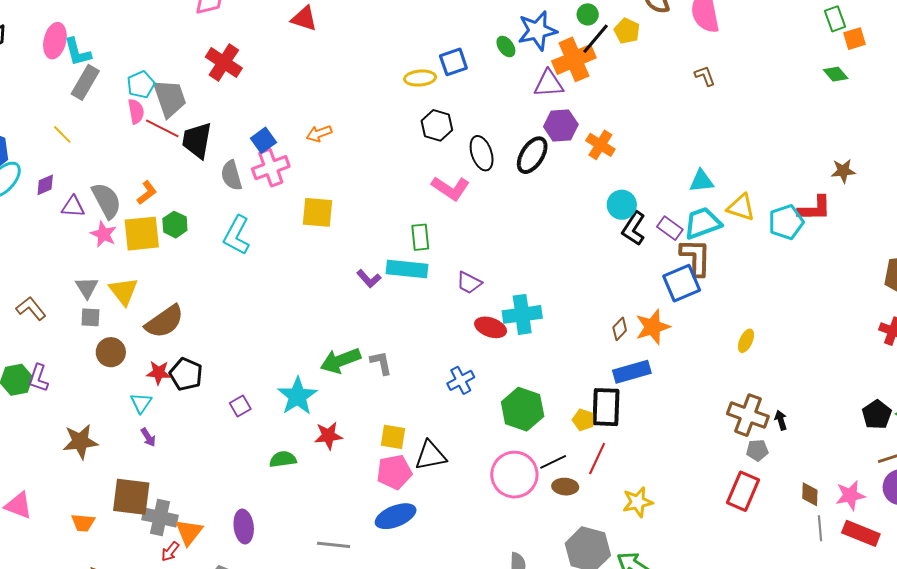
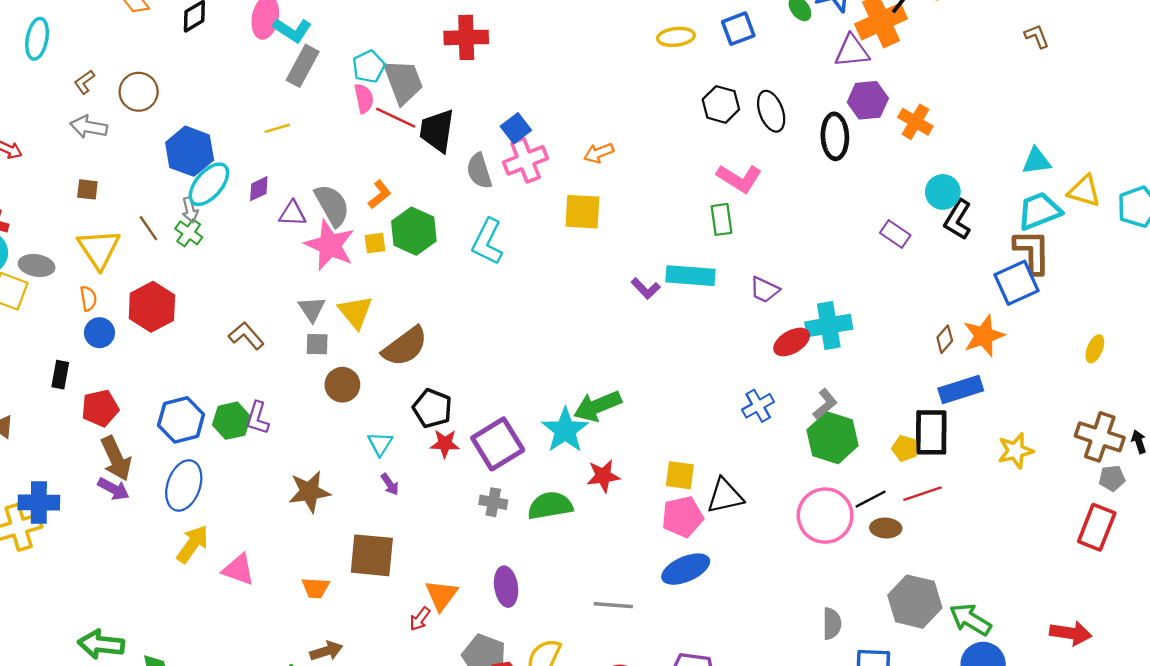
cyan L-shape: (77, 52) -> (292, 30), turned -40
red cross: (224, 63) -> (466, 37), turned -33
yellow ellipse: (420, 78) -> (676, 37), moved
yellow line: (62, 134) -> (277, 128), turned -60
orange arrow: (319, 134) -> (599, 153), moved
black ellipse: (482, 153) -> (771, 111), moved
black ellipse: (532, 155) -> (835, 136), turned -33
green hexagon: (175, 225) -> (414, 231), size x1.5
purple rectangle: (670, 228) -> (895, 234), moved
pink star: (104, 234) -> (330, 245), size x1.6
yellow square: (142, 234) -> (375, 243), size x0.5
green rectangle: (420, 237) -> (722, 219), moved
red ellipse: (491, 327) -> (792, 342), turned -48
green arrow: (340, 361) -> (597, 406), moved
gray L-shape: (381, 363) -> (825, 404), moved, turned 64
red star: (159, 373) -> (445, 444), moved
purple square: (240, 406) -> (498, 444), size x2.0
green semicircle: (283, 459) -> (550, 506), size x1.4
red line: (597, 459) -> (922, 494), turned 48
yellow star: (638, 502) -> (1016, 451), moved
gray cross: (160, 517) -> (493, 502), moved, size x0.7

